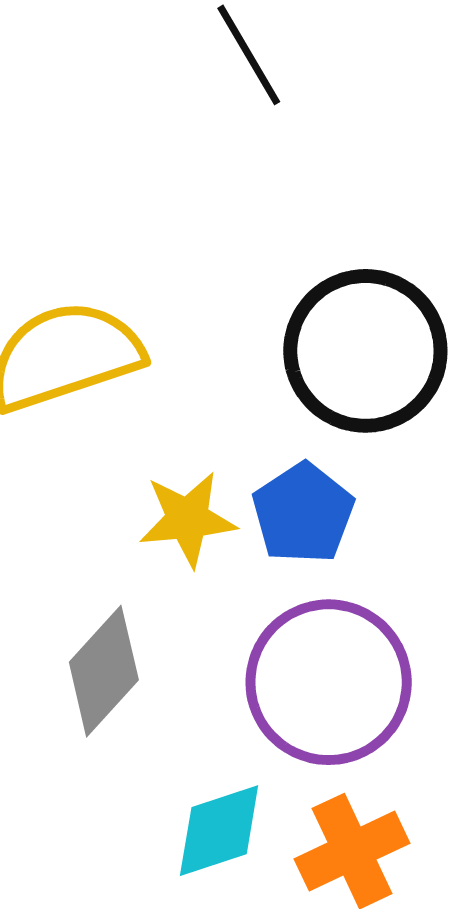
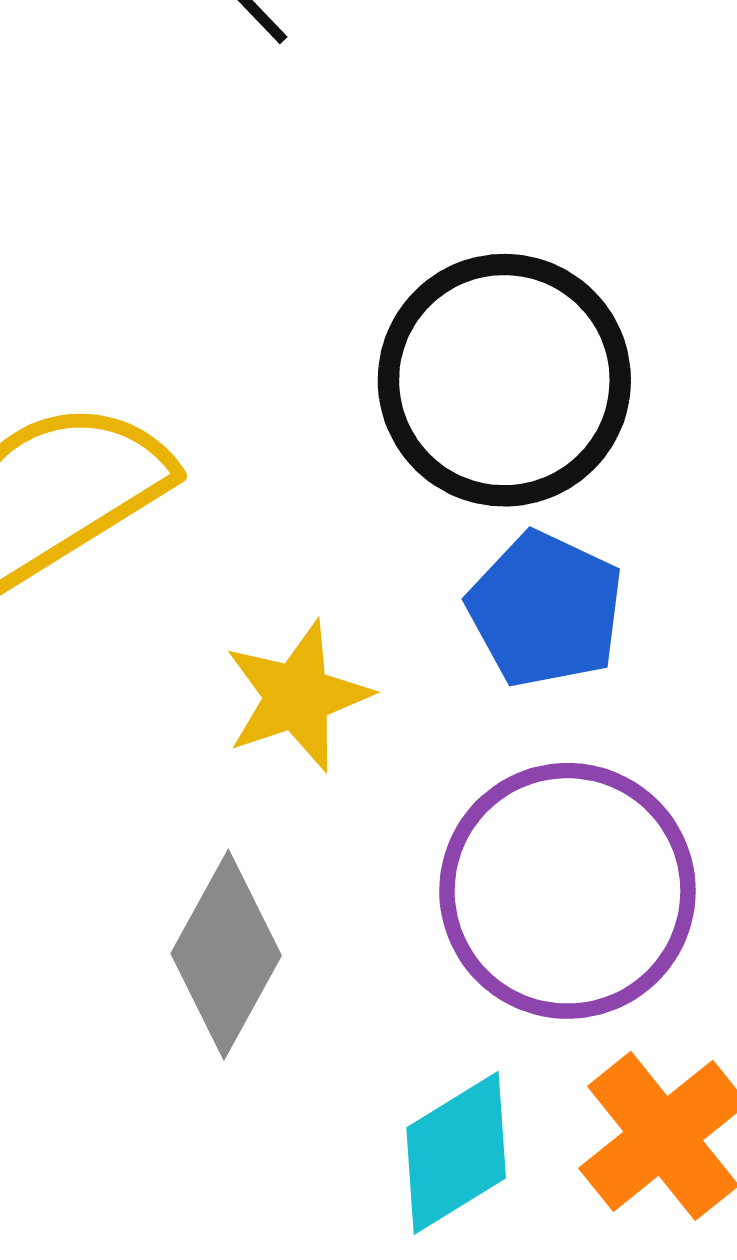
blue pentagon: (303, 513) -> (546, 610), moved

